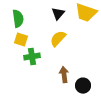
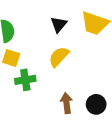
black circle: (83, 86) -> (96, 104), moved

